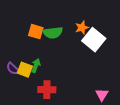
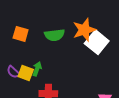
orange star: (82, 28) -> (84, 30), size x1.6
orange square: (36, 32) -> (21, 34), moved

